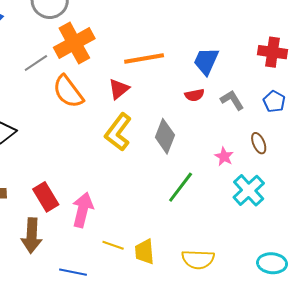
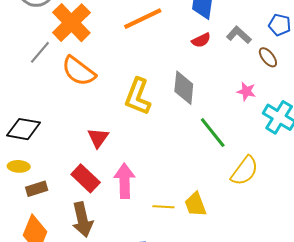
red triangle: (119, 89) -> (98, 138), moved
brown ellipse: (259, 143) -> (268, 57), moved
green line: (181, 187) -> (213, 133), turned -60
yellow semicircle: (198, 259) -> (245, 171), moved, turned -40

